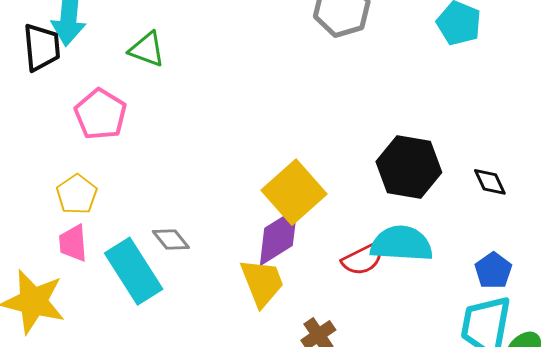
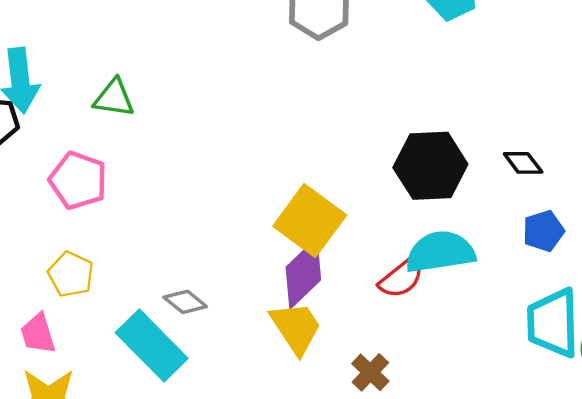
pink trapezoid: (73, 243) -> (38, 334), moved
blue pentagon: (493, 271) -> (543, 231), moved, turned 30

